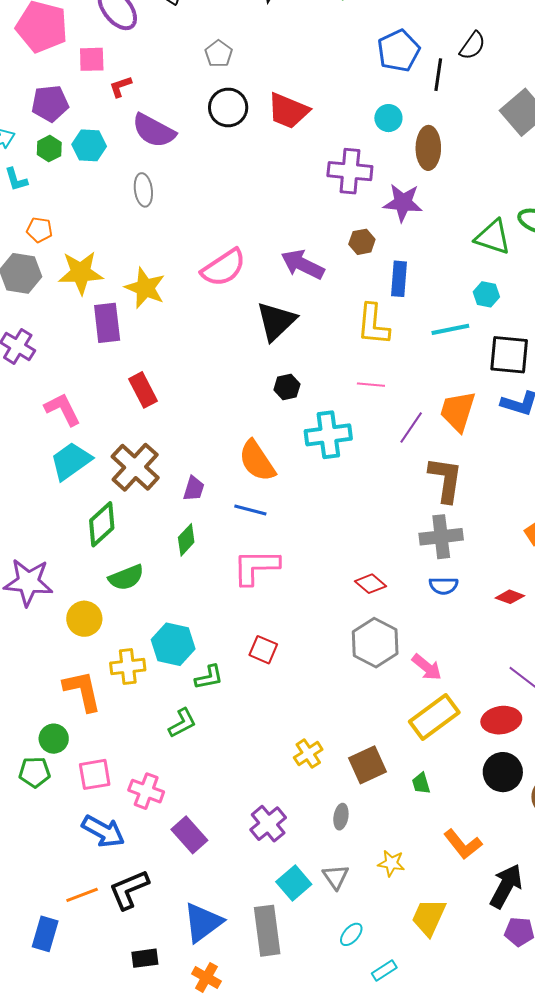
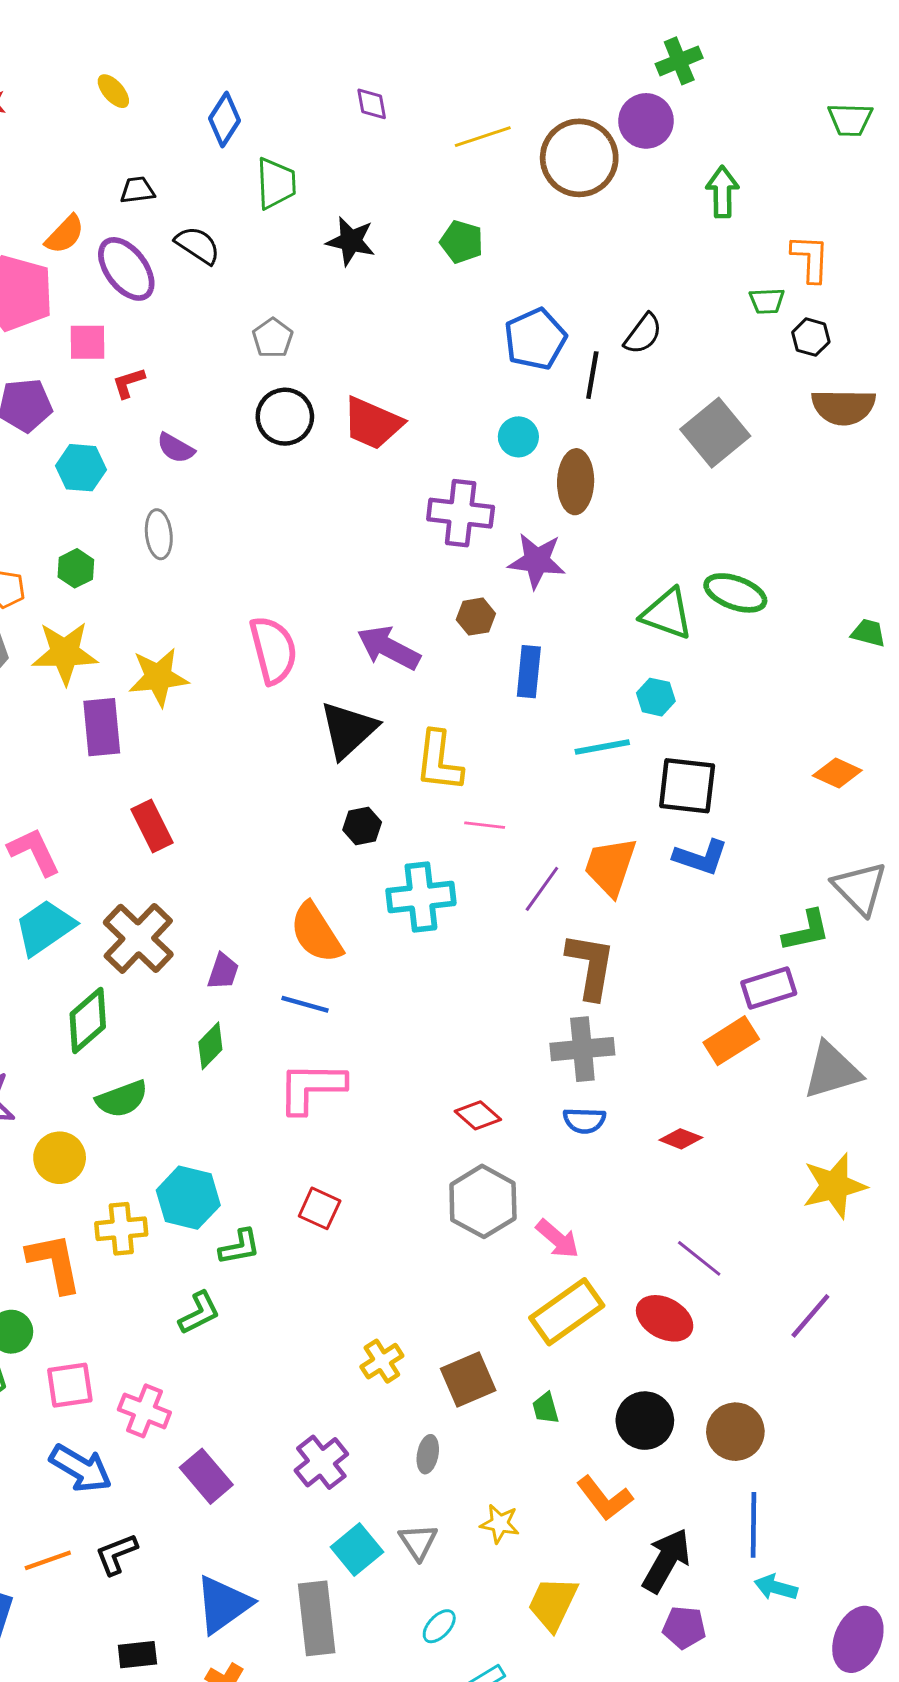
purple semicircle: (154, 131) -> (176, 448), size x0.6
green hexagon: (49, 149) -> (76, 568), moved
pink semicircle: (224, 268) -> (273, 650), turned -72
yellow star: (145, 288) -> (158, 677), turned -30
yellow L-shape: (373, 325) -> (439, 761), moved
red ellipse: (501, 720) -> (665, 1318), turned 36
black circle: (503, 772) -> (645, 1421), moved
black L-shape: (129, 890) -> (116, 1554), size x0.7

